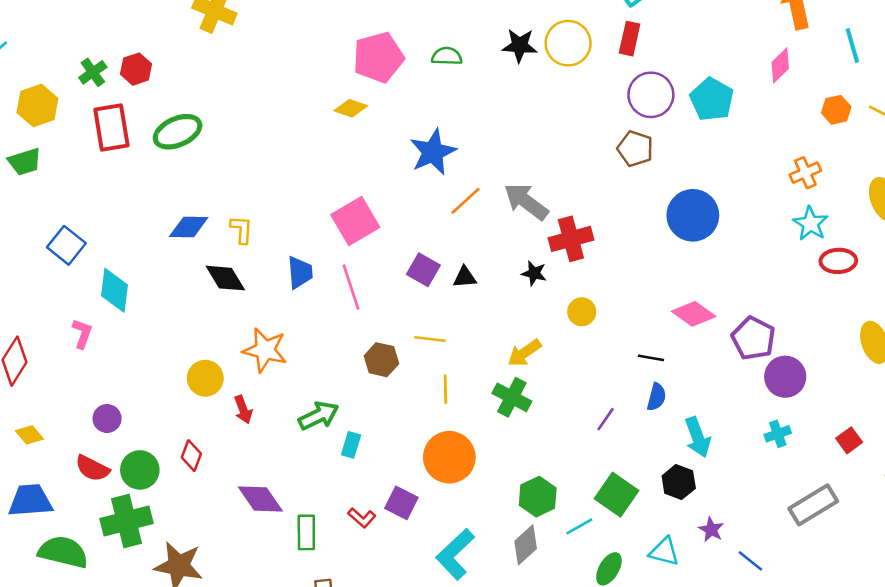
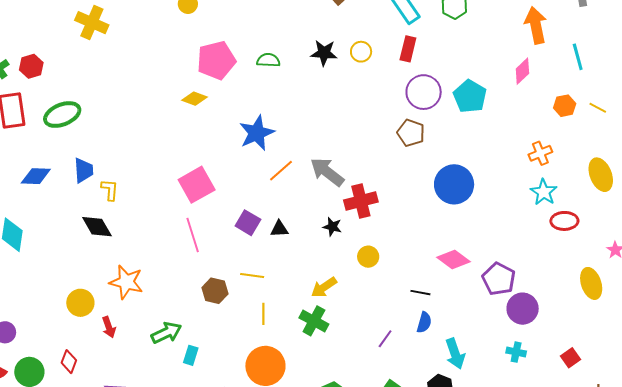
yellow circle: (568, 43) -> (361, 52), size x0.6
blue diamond: (189, 227) -> (36, 176), moved
blue trapezoid: (300, 272) -> (84, 170), moved
cyan cross: (778, 434) -> (516, 352), turned 30

